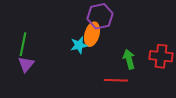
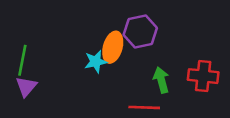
purple hexagon: (100, 16) -> (140, 31), moved

